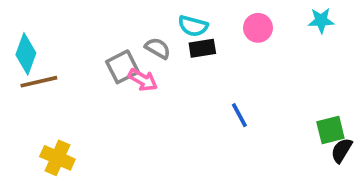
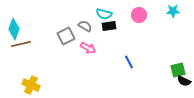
pink arrow: (143, 80) -> (88, 48), moved
black semicircle: (342, 150) -> (184, 81), turned -96

